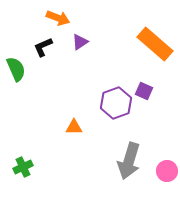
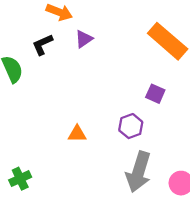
purple hexagon: (116, 103) -> (131, 126), moved, size x0.7

